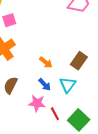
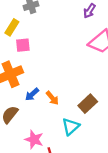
blue arrow: (45, 85) -> (32, 94), moved, turned 80

